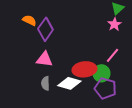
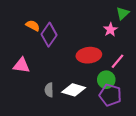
pink star: (114, 24) -> (110, 30), moved
pink triangle: (44, 59) -> (21, 65), moved
red ellipse: (84, 69) -> (89, 55), moved

